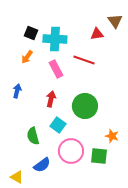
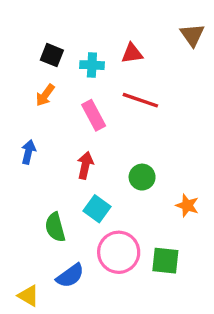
red triangle: (97, 34) -> (132, 53), moved
cyan cross: (55, 39) -> (92, 65), size x0.6
green circle: (85, 106) -> (142, 177), size x0.6
orange star: (112, 136) -> (187, 205), moved

